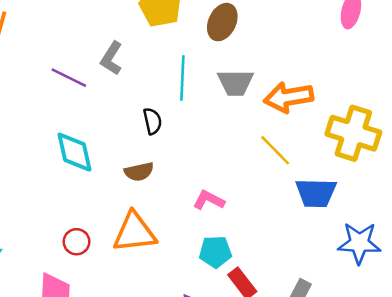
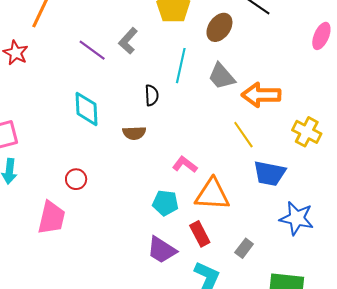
gray trapezoid: (235, 83) -> (222, 76), turned 40
yellow cross: (353, 133) -> (307, 132), size x0.7
orange triangle: (134, 232) -> (212, 194), moved
cyan pentagon: (215, 252) -> (165, 203), moved

